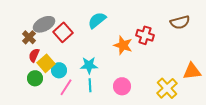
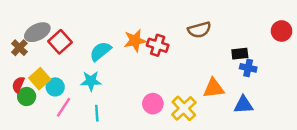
cyan semicircle: (97, 20) -> (100, 51), moved
orange star: (123, 45) -> (135, 41), moved, turned -30
red semicircle: (34, 55) -> (18, 85), moved
cyan line: (90, 85) -> (97, 113), moved
pink circle: (122, 86) -> (153, 104), moved

